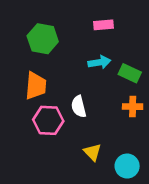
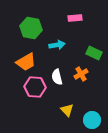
cyan arrow: (99, 62) -> (57, 45), moved
orange trapezoid: (36, 86) -> (26, 62), turned 55
orange cross: (133, 107) -> (81, 74), moved, turned -32

